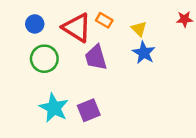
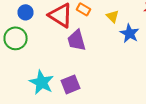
blue star: (144, 53) -> (130, 33), moved
green circle: (44, 59) -> (16, 38), moved

